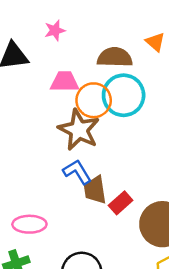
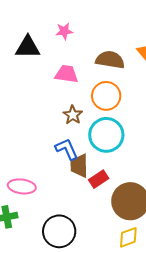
cyan circle: (124, 95) -> (106, 135), moved
orange circle: (94, 100) -> (106, 96), moved
brown star: (79, 130) -> (73, 115), size x0.6

